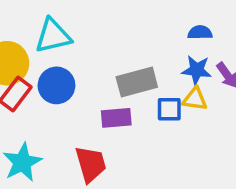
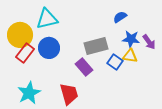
blue semicircle: (200, 32) -> (120, 17), moved, turned -32
blue square: (169, 109) -> (115, 62), turned 35
purple rectangle: (116, 118) -> (84, 67), turned 54

